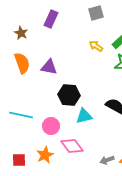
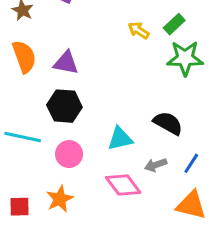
black hexagon: (69, 95) -> (64, 106), moved
pink diamond: (72, 146) -> (123, 185), moved
gray arrow: (107, 160) -> (156, 165), moved

